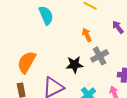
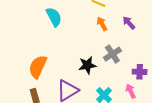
orange arrow: (87, 35) -> (102, 24), moved

